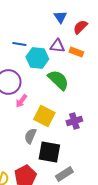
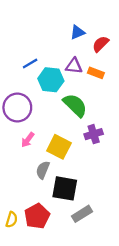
blue triangle: (60, 17) -> (77, 32), turned 40
blue line: (19, 44) -> (30, 64), turned -40
pink arrow: (21, 101) -> (28, 140), moved
purple cross: (74, 121) -> (94, 134), moved

